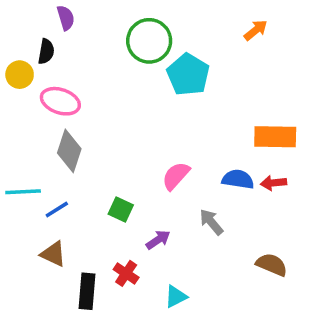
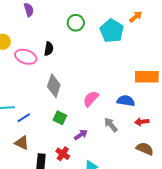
green circle: (149, 41) -> (76, 23), size x0.7
black semicircle: (46, 51) -> (49, 49), moved
cyan pentagon: (188, 75) -> (112, 31), moved
gray diamond: (69, 151) -> (54, 86), moved
red arrow: (273, 183) -> (142, 122), moved

